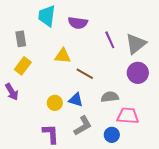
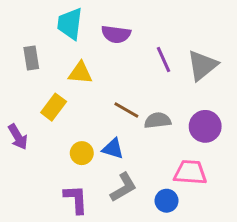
yellow triangle: (63, 56) -> (80, 73), moved
yellow rectangle: (23, 66) -> (54, 107), moved
purple circle: (138, 73) -> (205, 126), moved
gray semicircle: (110, 97) -> (158, 120), moved

